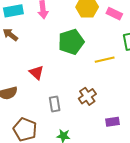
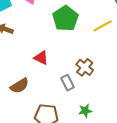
brown cross: (87, 96) -> (85, 67), moved

